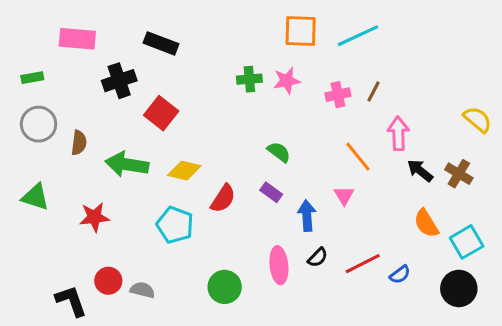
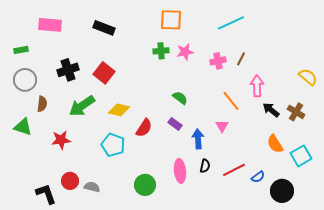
orange square: (301, 31) -> (171, 20), moved
black cross: (119, 81) -> (68, 70), moved
brown semicircle: (79, 143) -> (42, 104), moved
green arrow: (127, 164) -> (82, 106), turned -44
black semicircle: (318, 257) -> (205, 166), turned -32
black circle: (459, 288) -> (282, 191), moved

